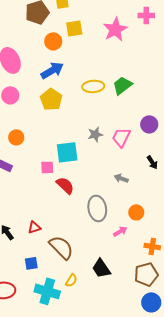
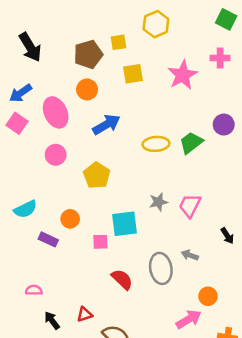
orange circle: (53, 41) -> (87, 89), moved
yellow pentagon: (51, 99) -> (97, 175), moved
purple circle: (149, 124) -> (224, 125), moved
orange circle: (16, 137) -> (70, 219), moved
red semicircle: (65, 185) -> (122, 279), moved
gray ellipse: (97, 208) -> (161, 268), moved
pink arrow: (120, 231) -> (189, 319), size x1.5

